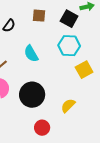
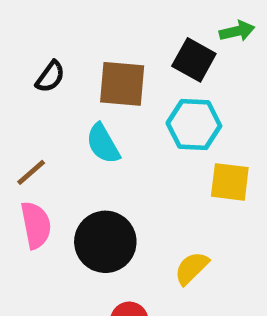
brown square: (39, 16) -> (122, 84), moved, size x1.5
yellow square: (84, 70) -> (230, 182), turned 36

